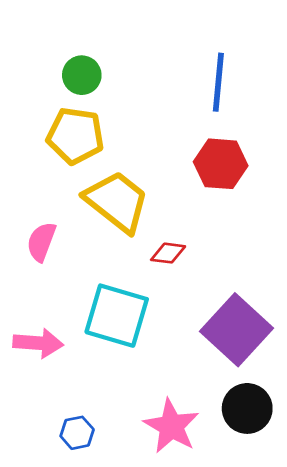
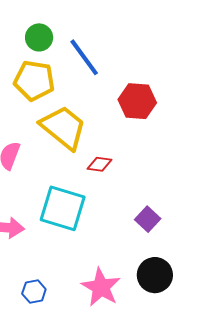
blue line: (218, 82) -> (84, 57), moved, turned -42
purple square: (236, 330) -> (148, 219), size x0.5

